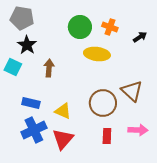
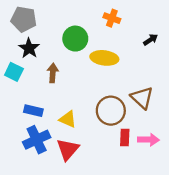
green circle: (80, 27) -> (75, 39), moved
orange cross: (110, 27) -> (112, 18), moved
red rectangle: (107, 136) -> (125, 138), moved

